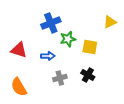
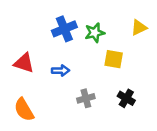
green star: (68, 39) -> (95, 33), moved
black cross: (88, 75) -> (126, 98), moved
gray cross: (60, 78) -> (86, 98), moved

